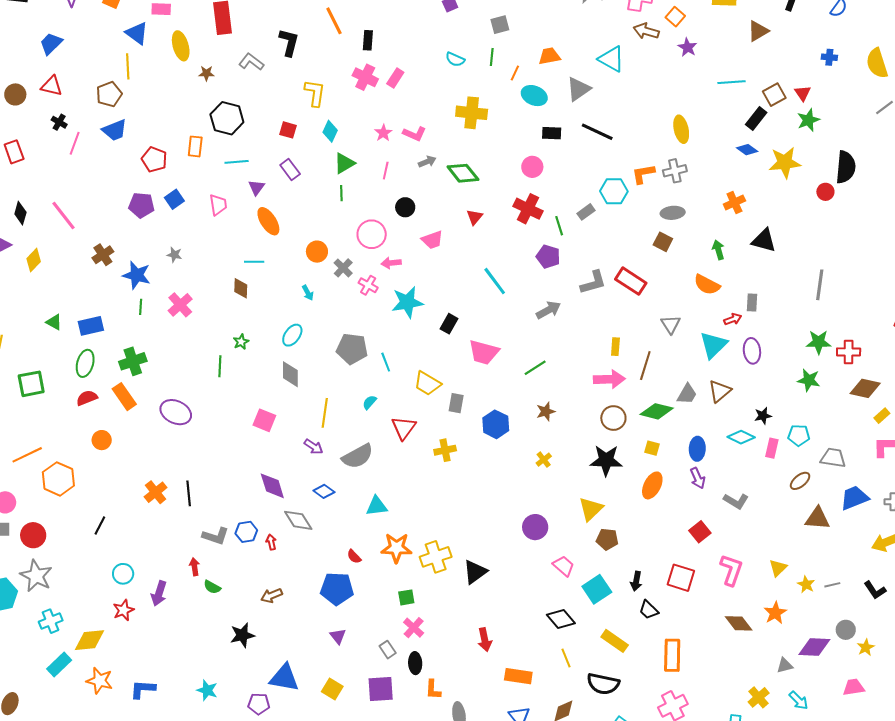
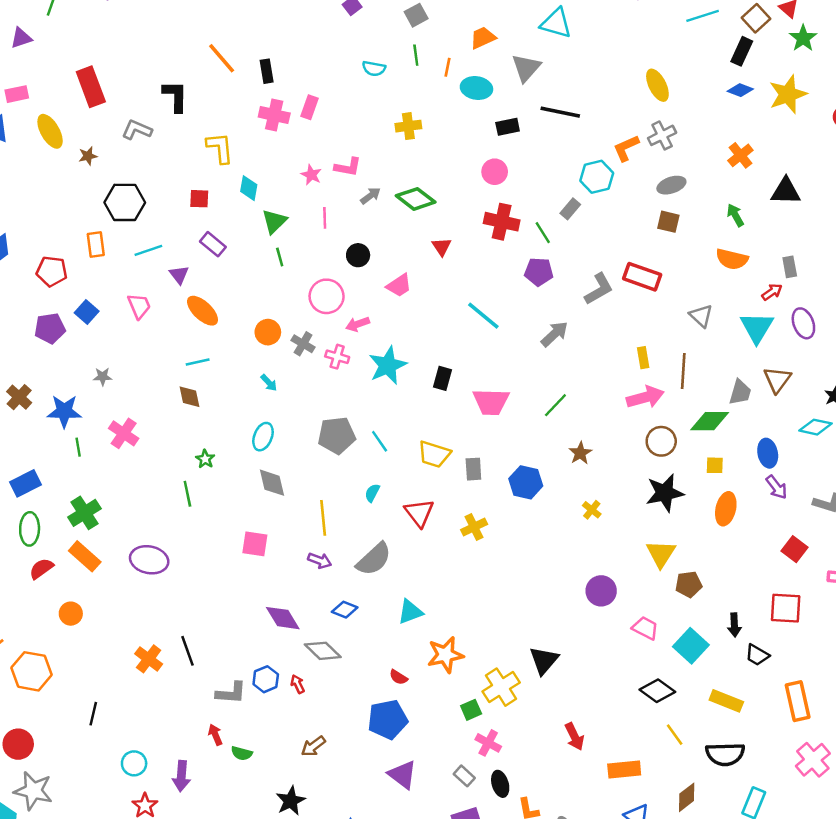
yellow cross: (472, 113) -> (408, 126), size x0.7
yellow cross: (436, 557) -> (501, 687), moved
purple triangle: (338, 636) -> (402, 775), size x1.5

